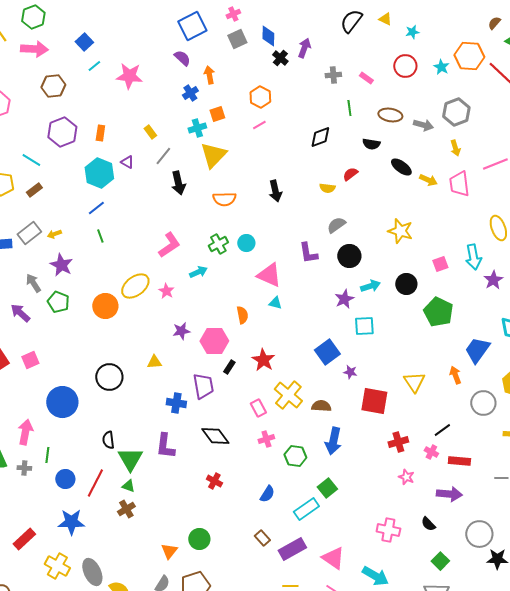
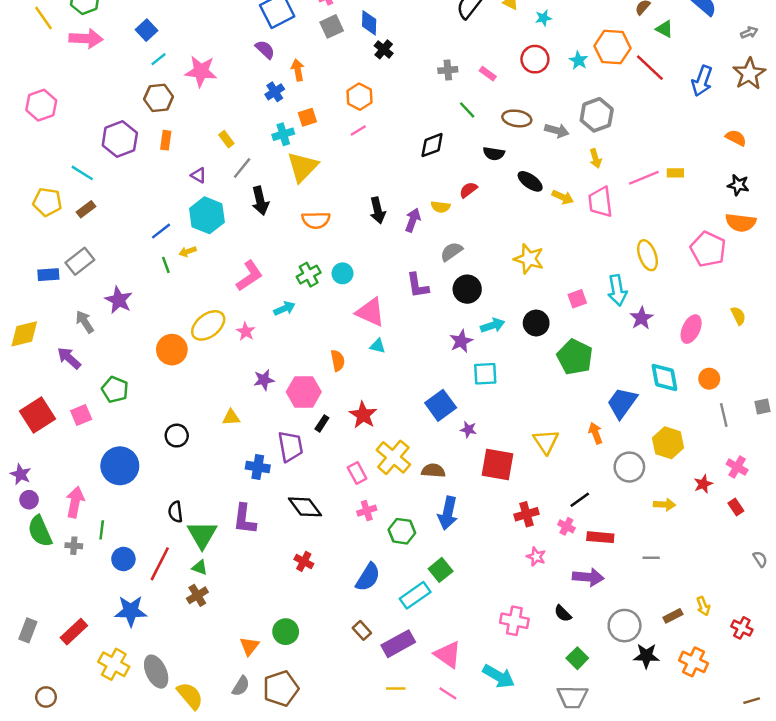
purple arrow: (304, 48) -> (413, 220), moved
brown hexagon: (53, 86) -> (159, 98), moved
green line: (349, 108) -> (467, 110), turned -35
cyan hexagon: (99, 173) -> (207, 215), moved
yellow arrow: (54, 234) -> (188, 252), moved
green pentagon: (58, 302) -> (115, 390), moved
black circle: (109, 377) -> (177, 436), size x0.7
blue semicircle: (267, 494) -> (368, 577), size x1.4

